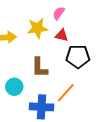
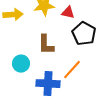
black pentagon: (78, 56) -> (84, 34), turned 30

